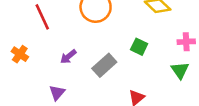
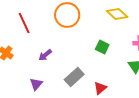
gray rectangle: (104, 65) -> (74, 77), moved

